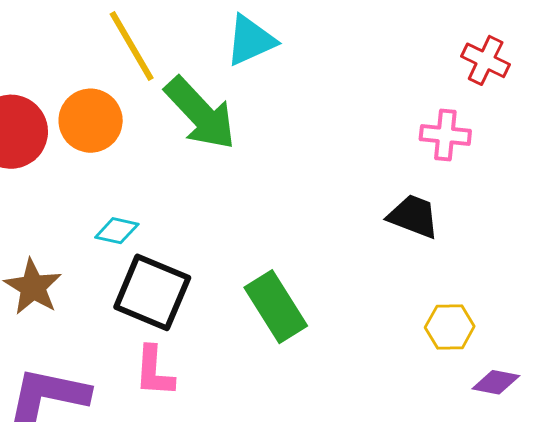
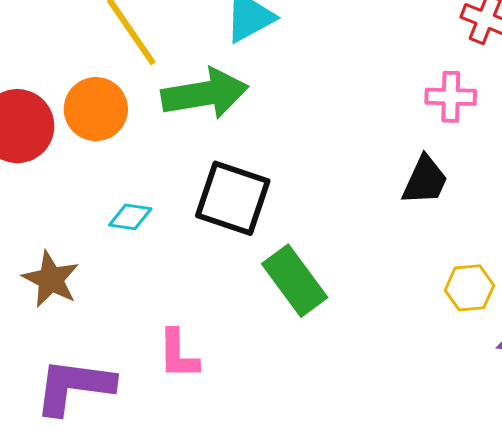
green arrow: (200, 113) -> (205, 94), turned -52
black trapezoid: (413, 216) -> (425, 180), turned 98
black square: (152, 292) -> (233, 198), moved

